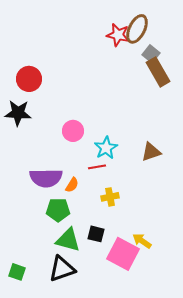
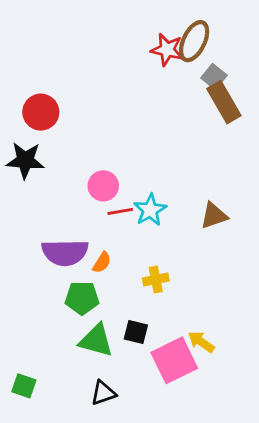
red line: (97, 167) -> (120, 211), moved
pink square: (123, 254) -> (174, 360), turned 36
black triangle: (62, 269) -> (103, 393), moved, size x0.7

